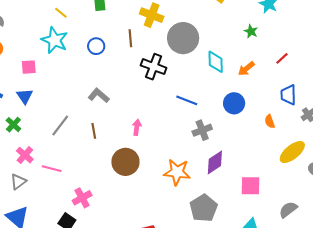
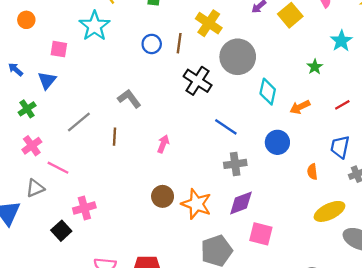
blue circle: (96, 46) -> (152, 44), moved
brown circle: (125, 162) -> (163, 196), moved, size x0.7
gray triangle: (18, 182) -> (35, 188), moved
pink square: (250, 186) -> (261, 234), moved

